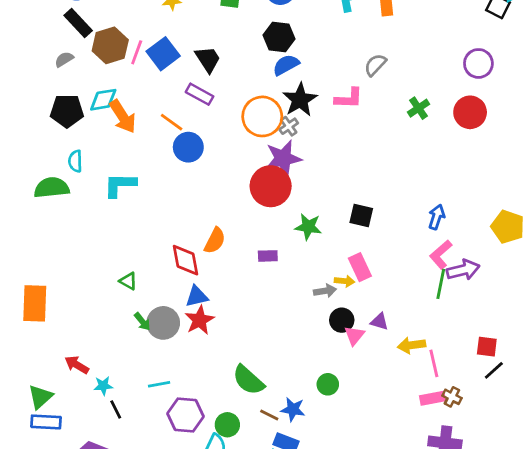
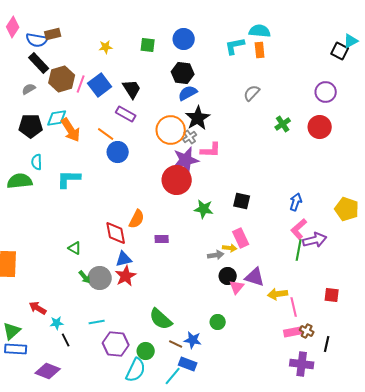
pink L-shape: (349, 98) -> (211, 150), moved
purple rectangle: (268, 256) -> (162, 239), moved
purple triangle: (379, 322) -> (255, 277), size x1.5
black line: (494, 370) -> (327, 344), moved, turned -35

